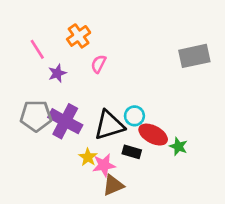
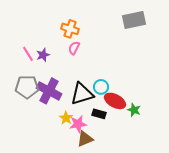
orange cross: (79, 36) -> (70, 29), moved, turned -36
pink line: (37, 49) -> (28, 54), moved
gray rectangle: (194, 56) -> (134, 20), moved

